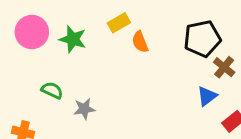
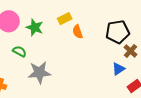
green semicircle: (52, 90) -> (19, 51), moved
gray star: (84, 109) -> (39, 72), size x1.6

